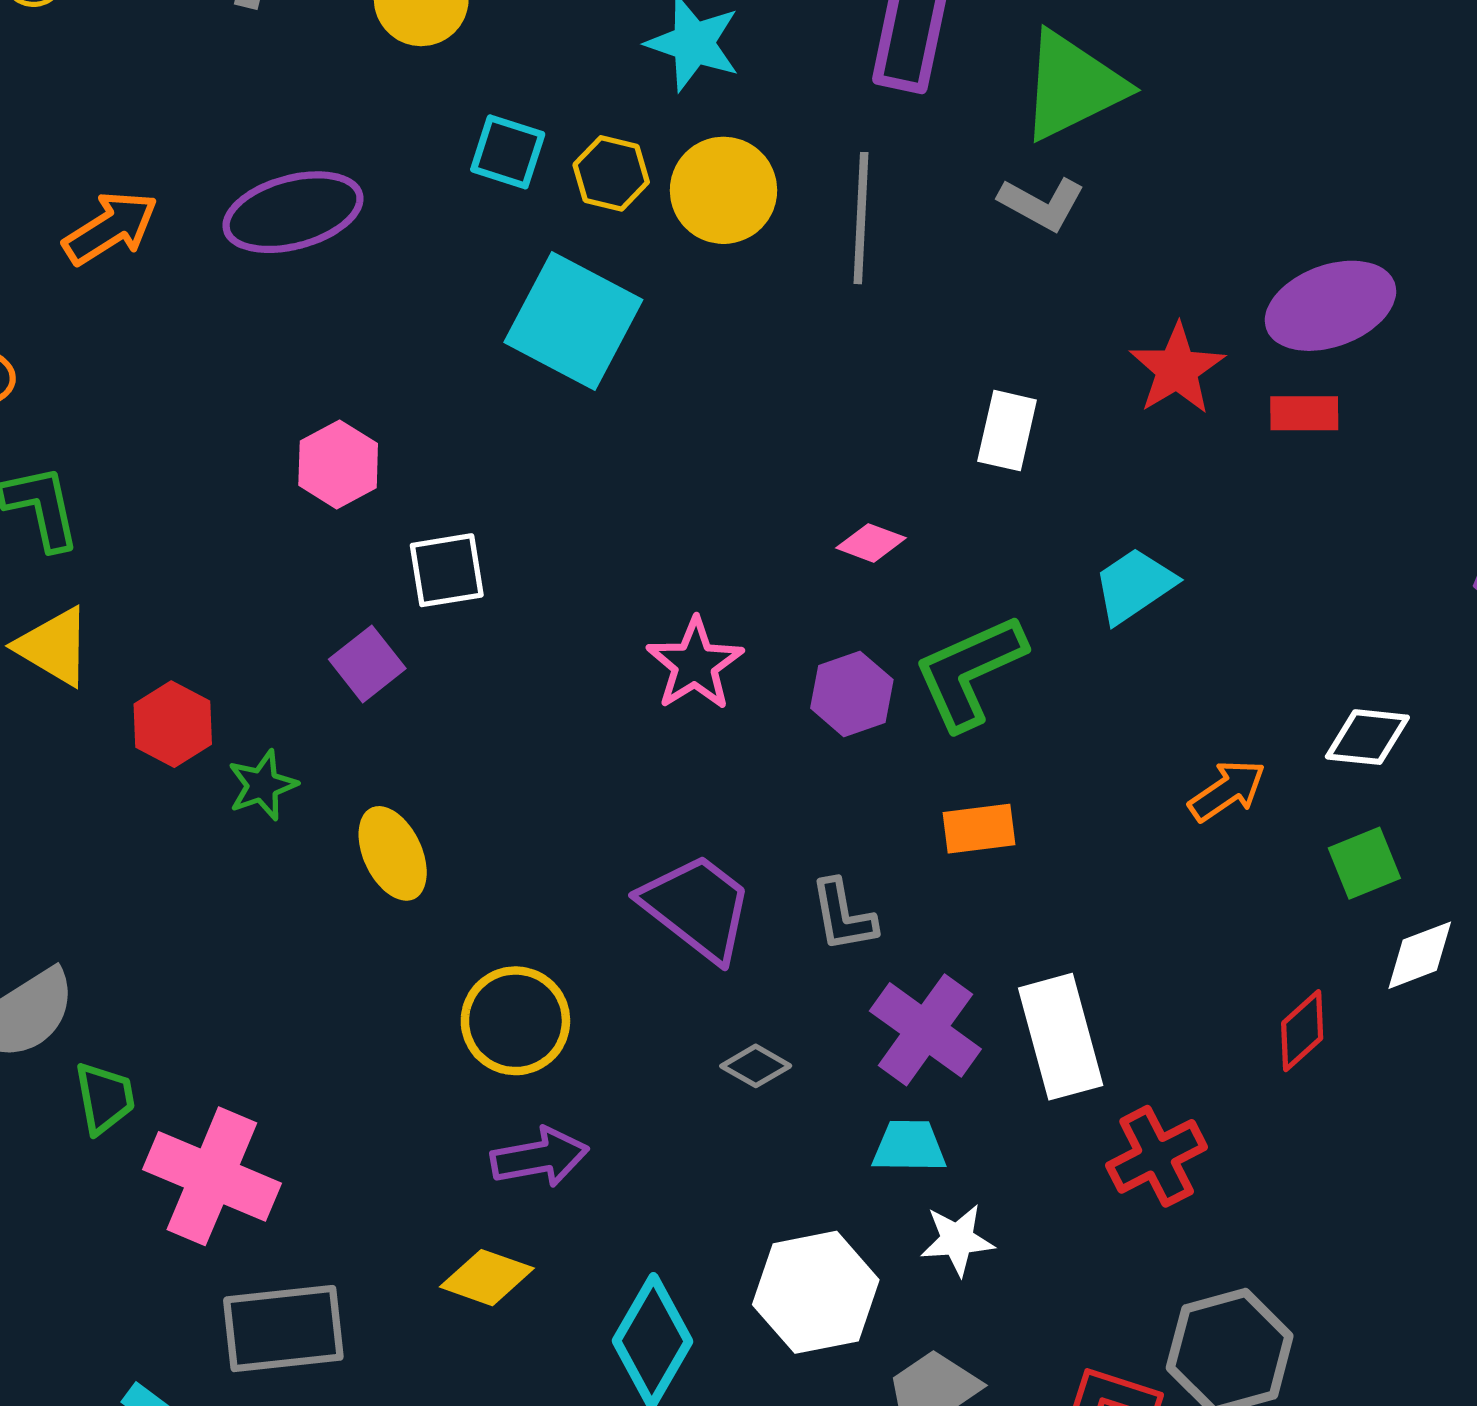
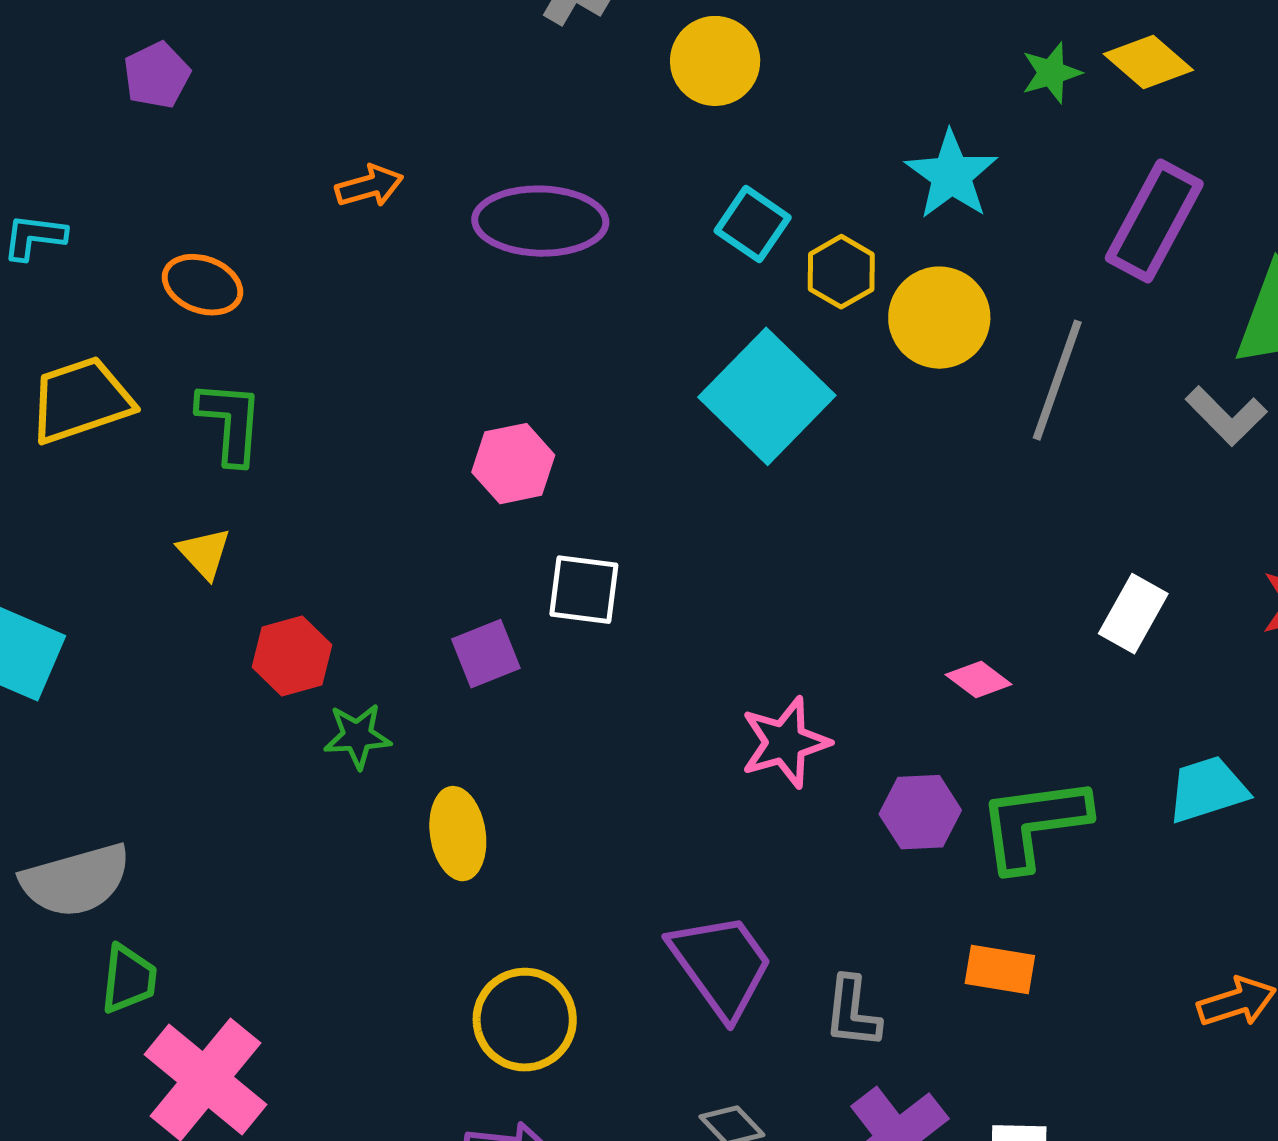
orange arrow: (110, 228) -> (369, 186), size x0.7
yellow triangle: (54, 647) -> (204, 553), size x0.7

